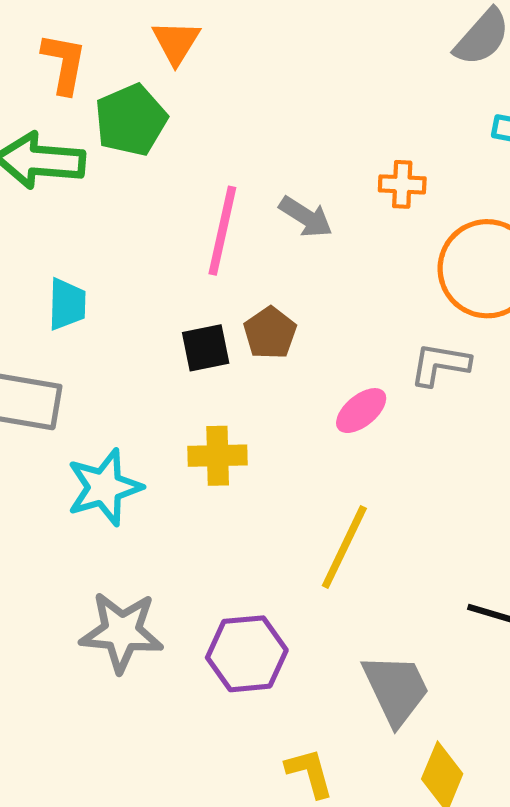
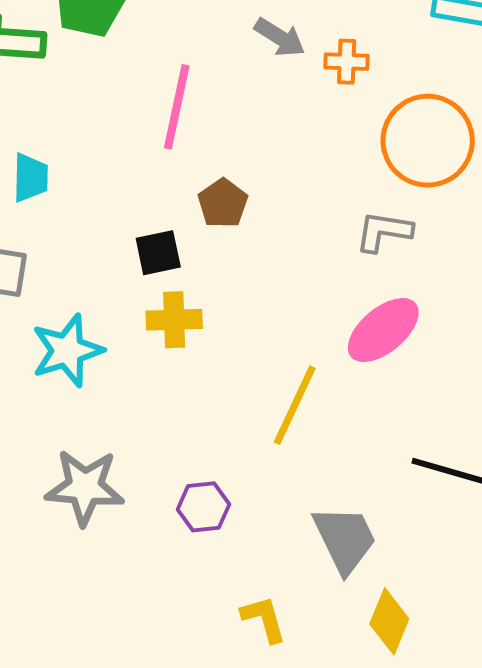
gray arrow: (306, 217) -> (280, 37), moved
black square: (206, 348) -> (158, 253), moved
pink ellipse: (361, 411) -> (383, 330), moved, size x1.5
purple hexagon: (247, 654) -> (203, 507), size x0.7

